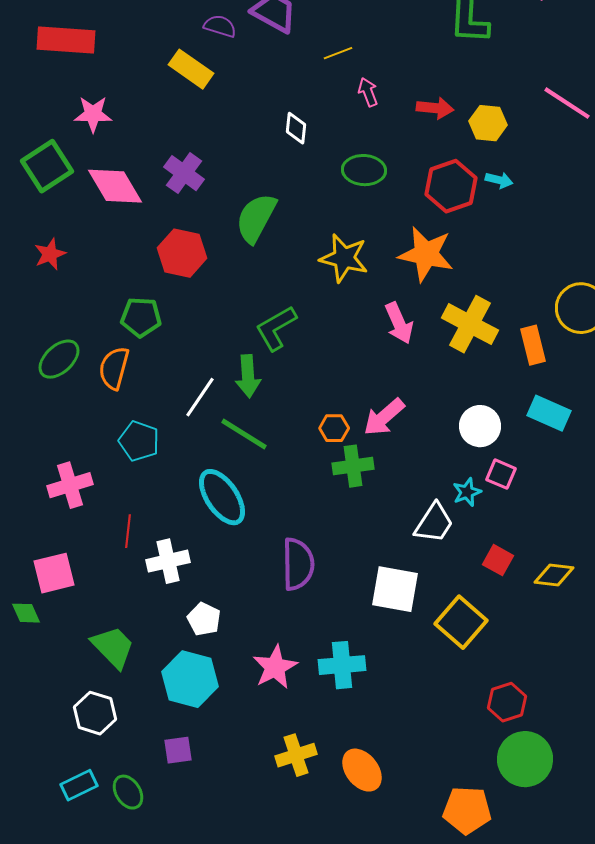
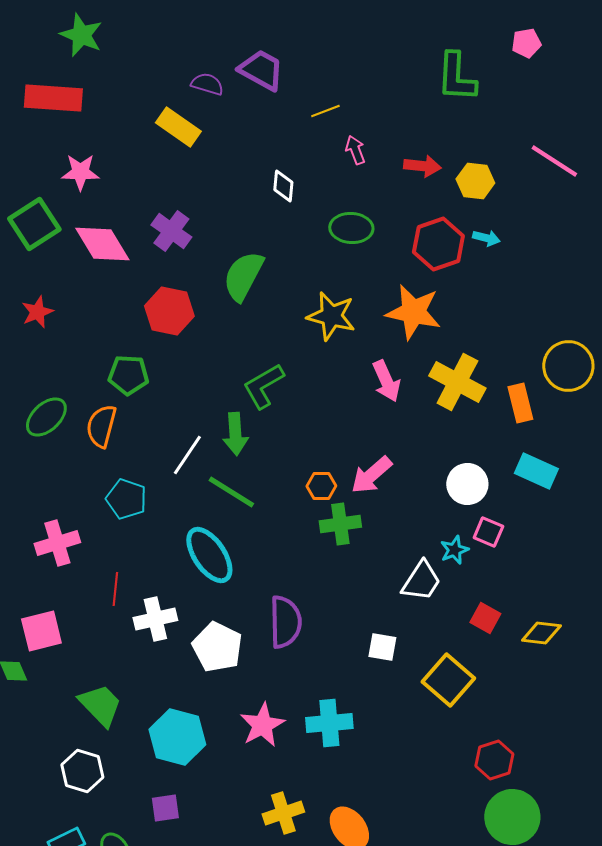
white square: (395, 589) -> (382, 647), size x0.6
white pentagon: (204, 619) -> (217, 647), moved, size x1.5

